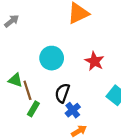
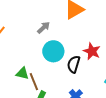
gray arrow: (12, 21) -> (44, 28), moved
black semicircle: (62, 93) -> (74, 64), moved

